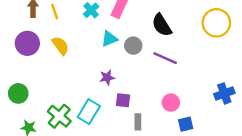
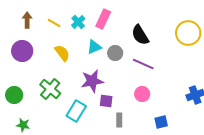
yellow line: (55, 11) -> (54, 23), moved, turned -40
yellow semicircle: (60, 46) -> (62, 53), moved
purple star: (107, 77) -> (92, 81), size x1.6
pink circle: (171, 103) -> (142, 94), moved
green cross: (59, 116) -> (50, 89), moved

